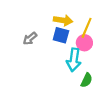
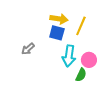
gray arrow: (30, 38) -> (28, 49), moved
pink circle: (84, 43) -> (89, 60), moved

